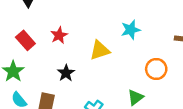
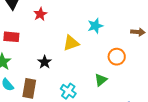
red star: (59, 35) -> (40, 14), moved
red rectangle: (25, 40) -> (11, 37), turned -42

